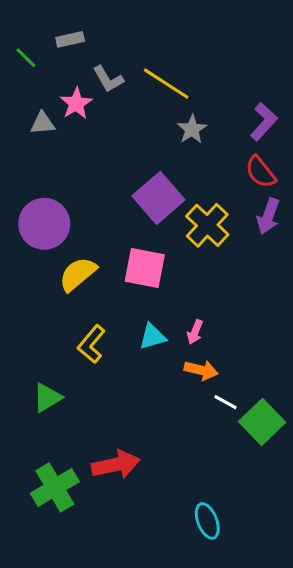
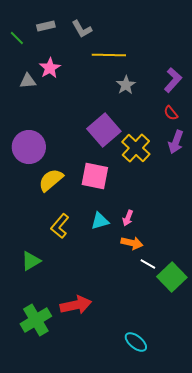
gray L-shape: (108, 79) -> (82, 29), moved
yellow line: (166, 84) -> (109, 55), turned -32
red semicircle: (261, 172) -> (171, 113), size x0.7
cyan ellipse: (207, 521) -> (136, 342), turned -30

